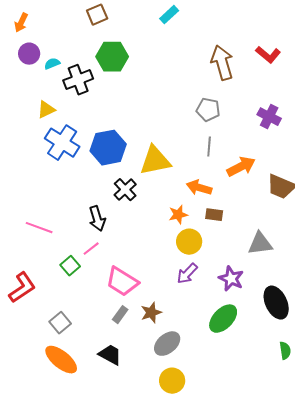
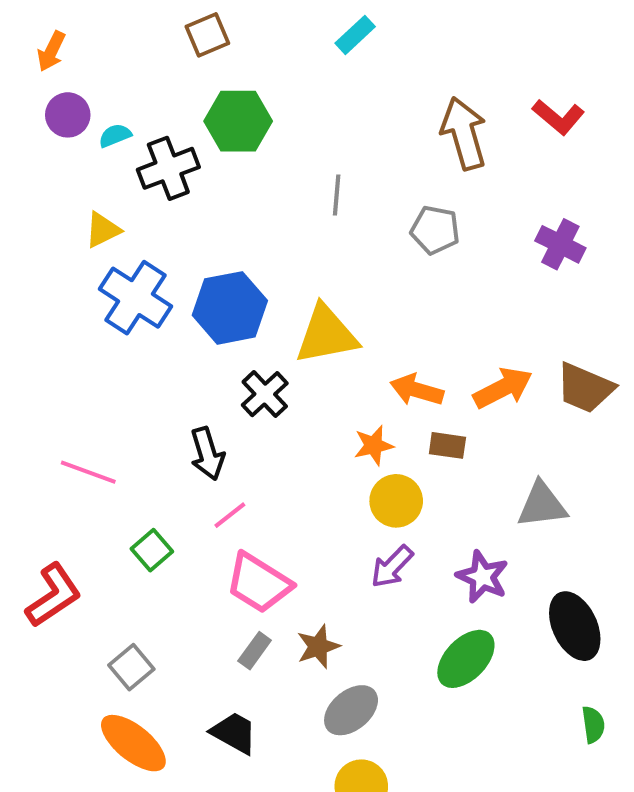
gray line: (209, 147) -> (337, 195), moved
orange arrow: (241, 167) -> (503, 388), moved
pink line: (91, 249) -> (230, 515), moved

